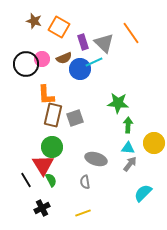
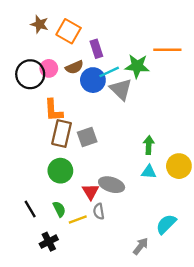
orange line: (131, 33) -> (167, 50), moved, turned -55
gray triangle: (104, 43) -> (121, 89), moved
green star: (118, 103) -> (137, 66), moved
gray arrow: (130, 164) -> (141, 246), moved
red triangle: (43, 165) -> (91, 192), moved, size x0.7
yellow line: (83, 213) -> (78, 219), moved

